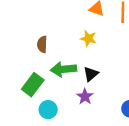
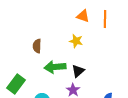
green rectangle: (33, 85) -> (16, 84), moved

